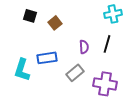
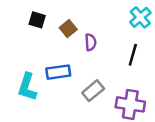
cyan cross: (113, 14) -> (140, 17), turned -30
purple semicircle: (84, 47) -> (91, 42), moved

